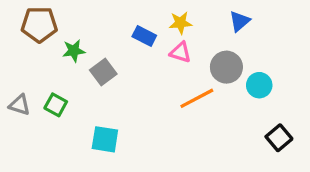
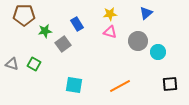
blue rectangle: (144, 36) -> (77, 24), moved, turned 32
orange line: (197, 98) -> (120, 86), moved
black square: (279, 138) -> (170, 84), turned 35
cyan square: (105, 139) -> (74, 85), moved

